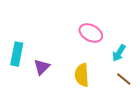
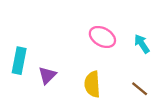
cyan arrow: (119, 53) -> (142, 44), moved, turned 114

